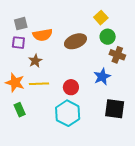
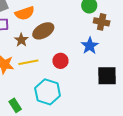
brown ellipse: (75, 41) -> (43, 31), moved
green rectangle: (20, 110) -> (15, 105), moved
cyan hexagon: (68, 113) -> (48, 92), moved

